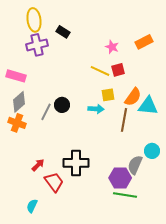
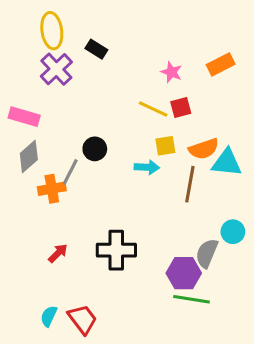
purple cross: (37, 45) -> (56, 69), turned -30
orange semicircle: (133, 97) -> (204, 149), turned 36
black circle: (62, 105) -> (95, 149), moved
orange cross: (17, 123) -> (52, 189), moved, turned -30
red trapezoid: (54, 182) -> (82, 319), moved

